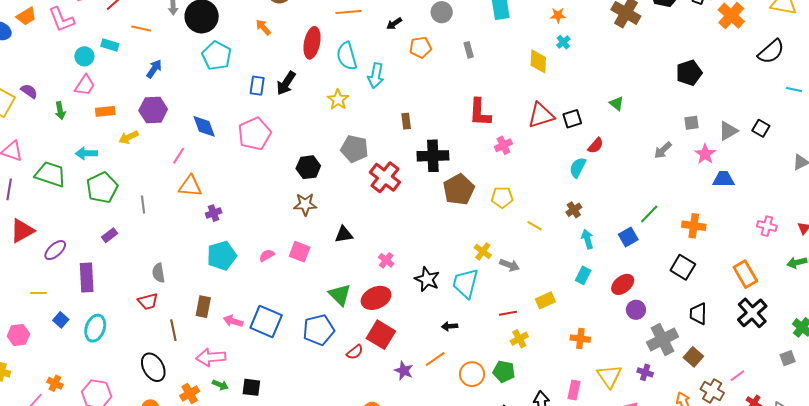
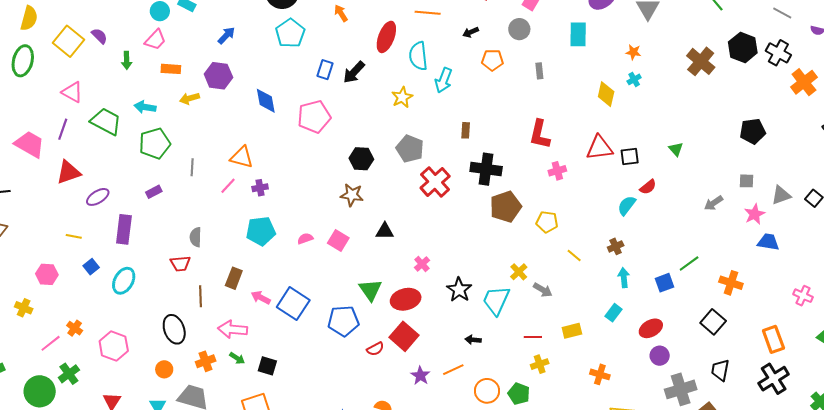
pink line: (179, 156) -> (228, 186), moved

